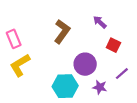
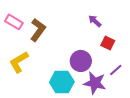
brown L-shape: (62, 32) -> (38, 30), moved
pink rectangle: (14, 39) -> (14, 22), moved, turned -36
purple star: (100, 87) -> (95, 83), size x1.6

